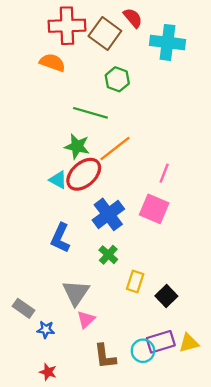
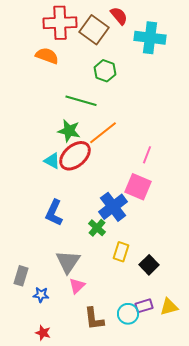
blue cross: (108, 214) -> (113, 207), moved
gray rectangle: (23, 308) -> (21, 276), turned 72
purple rectangle: (161, 342) -> (144, 306), size x0.7

